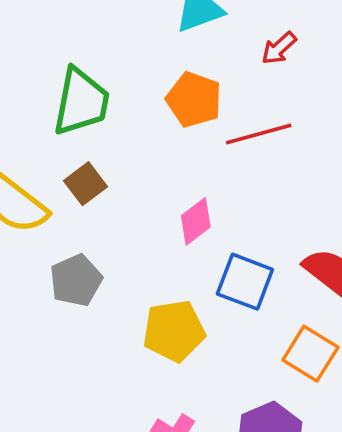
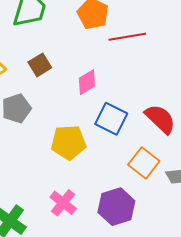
brown square: (85, 184) -> (40, 65), moved

